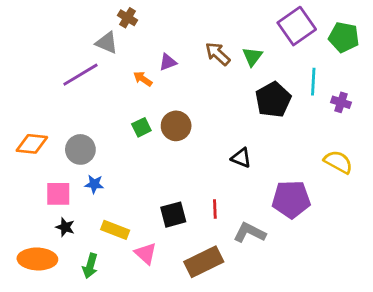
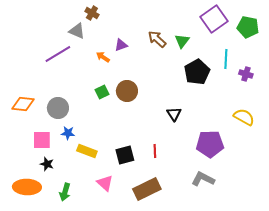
black triangle: (241, 158) -> (174, 114), turned 35
yellow rectangle: (115, 230) -> (87, 151), moved
gray L-shape: (250, 233) -> (203, 179), moved

